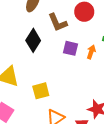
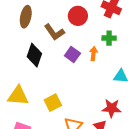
purple square: (70, 48) -> (72, 55), turned 35

